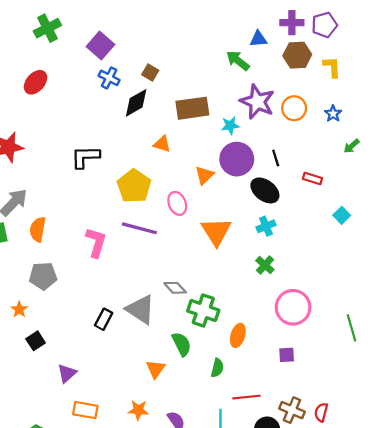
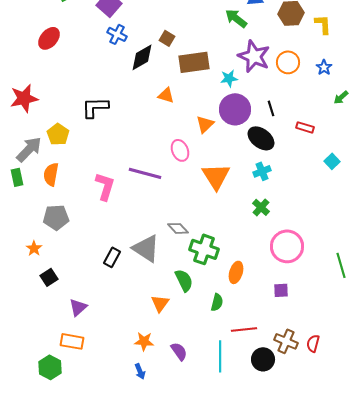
brown square: (150, 72) -> (167, 38), moved
yellow pentagon: (134, 186) -> (58, 134), moved, size x0.7
orange rectangle: (85, 410) -> (72, 341), moved

